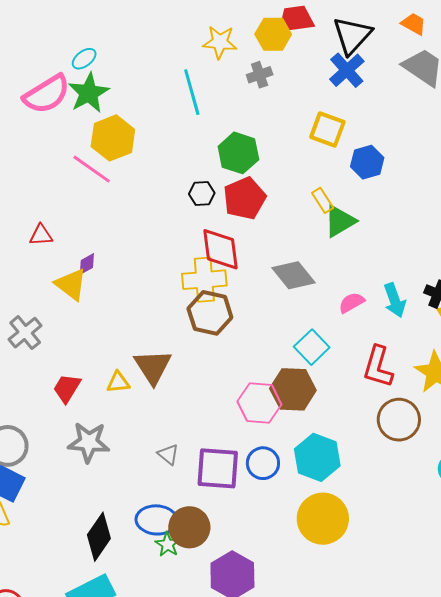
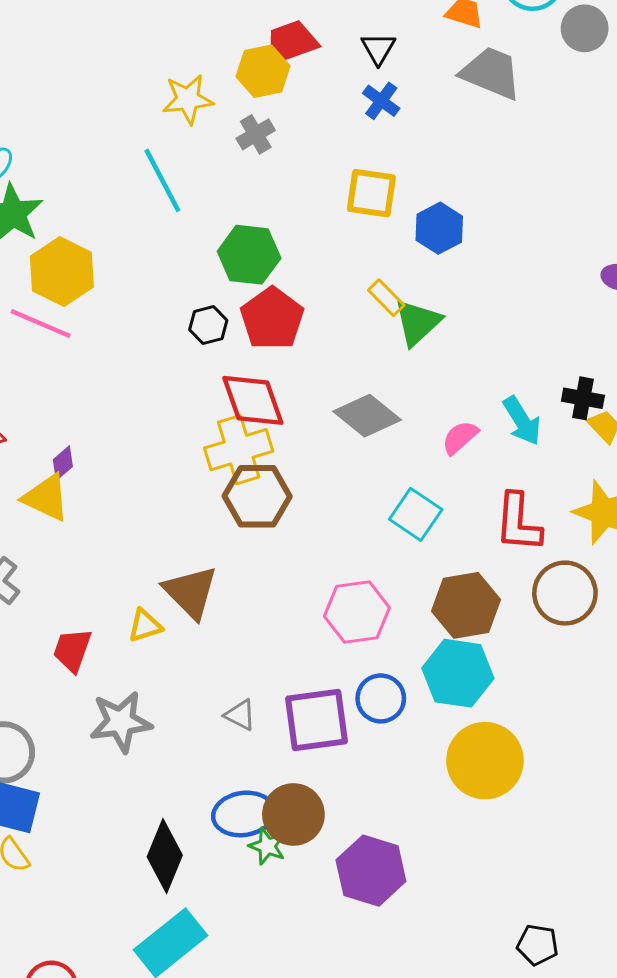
black triangle: (352, 35) -> (378, 49), size x0.6
blue cross: (347, 70) -> (381, 101), size x0.7
brown hexagon: (293, 389) -> (466, 605), moved

